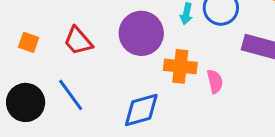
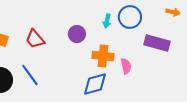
purple circle: (141, 33) -> (77, 34), size x0.6
blue diamond: (141, 110) -> (95, 84), moved

